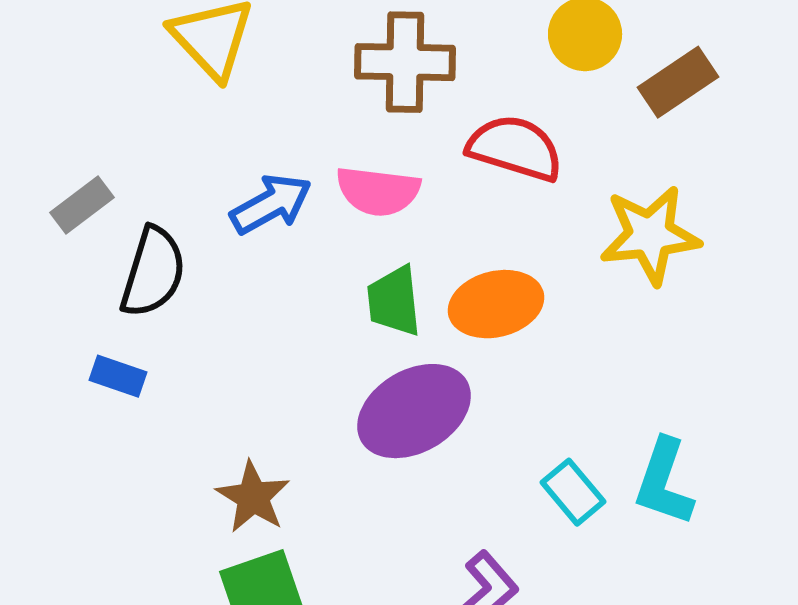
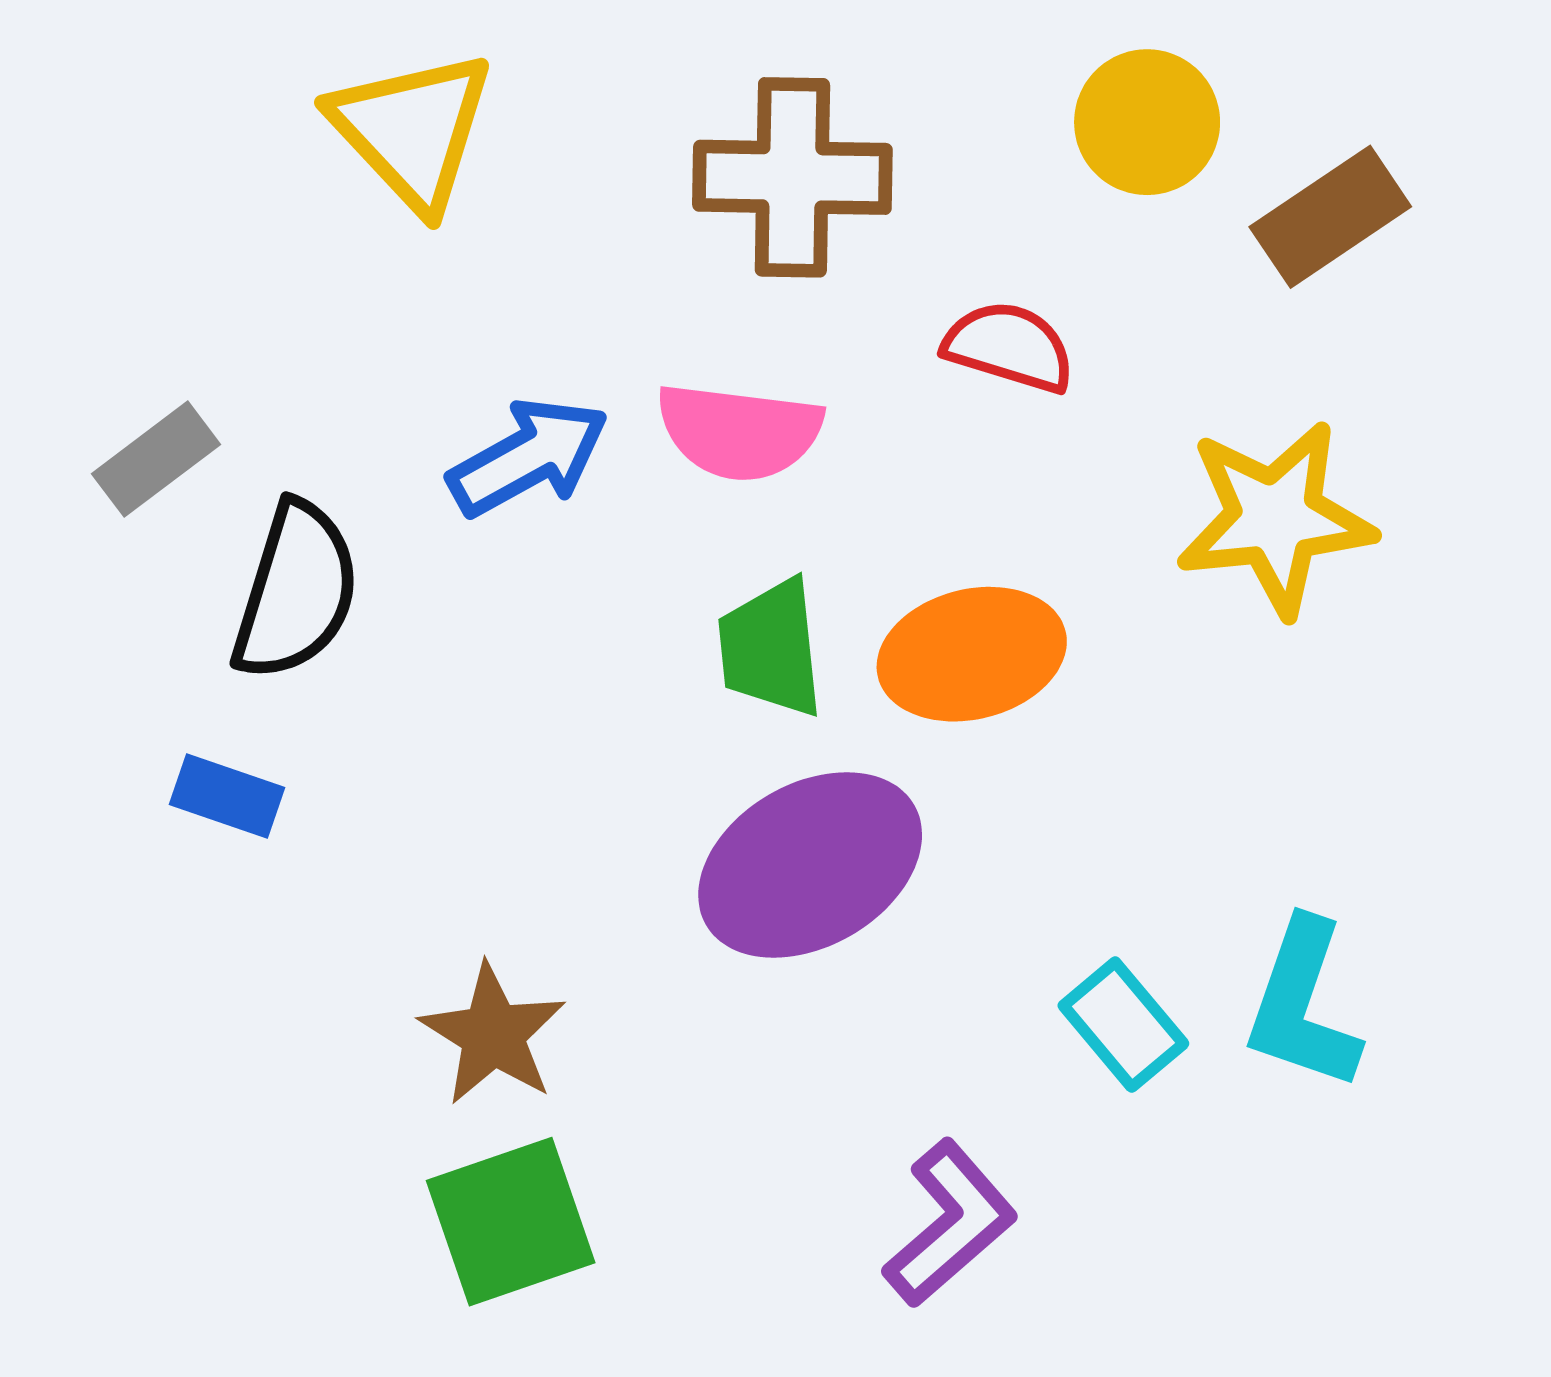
red semicircle: (515, 148) -> (1009, 347), size x0.7

